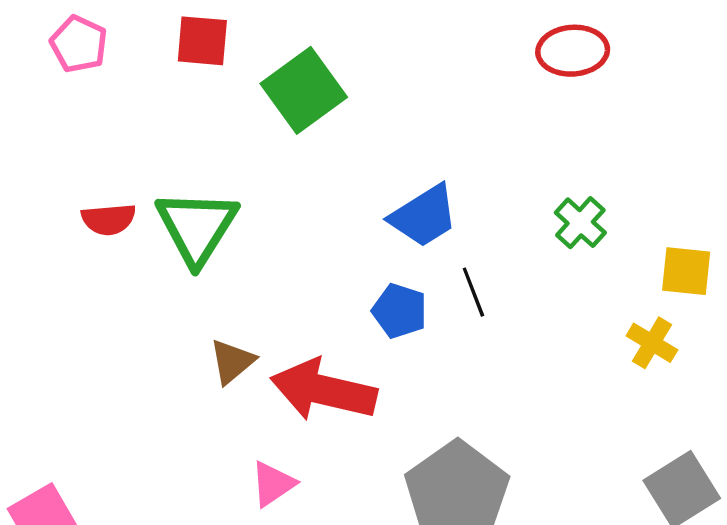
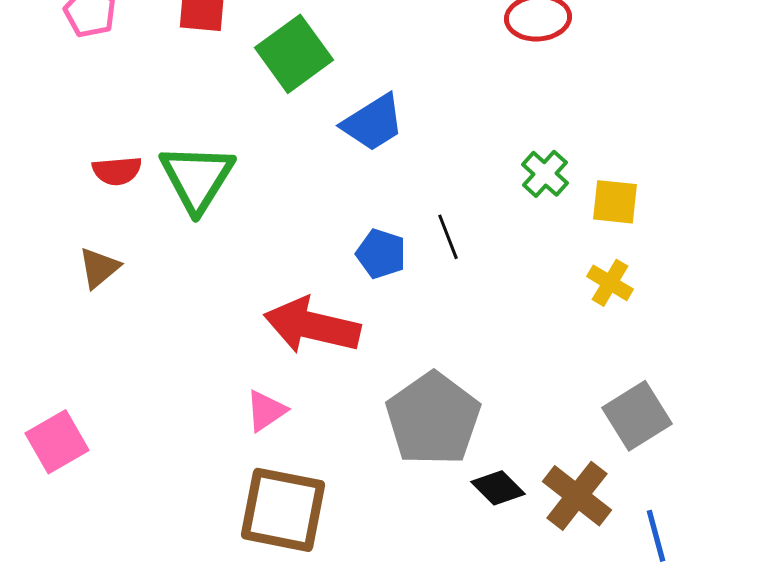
blue trapezoid: (424, 216) -> (373, 123), moved
yellow square: (686, 271) -> (615, 202), moved
brown triangle: (232, 362) -> (99, 268), moved

